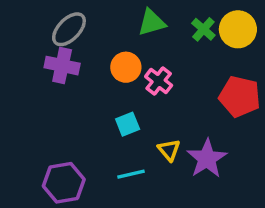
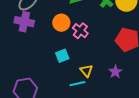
purple star: (207, 159) -> (115, 72), moved, size x0.6
cyan line: (131, 174) -> (77, 84), moved

